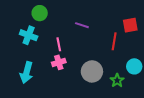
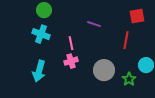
green circle: (40, 13) -> (44, 10), moved
red square: (130, 25) -> (137, 16), moved

